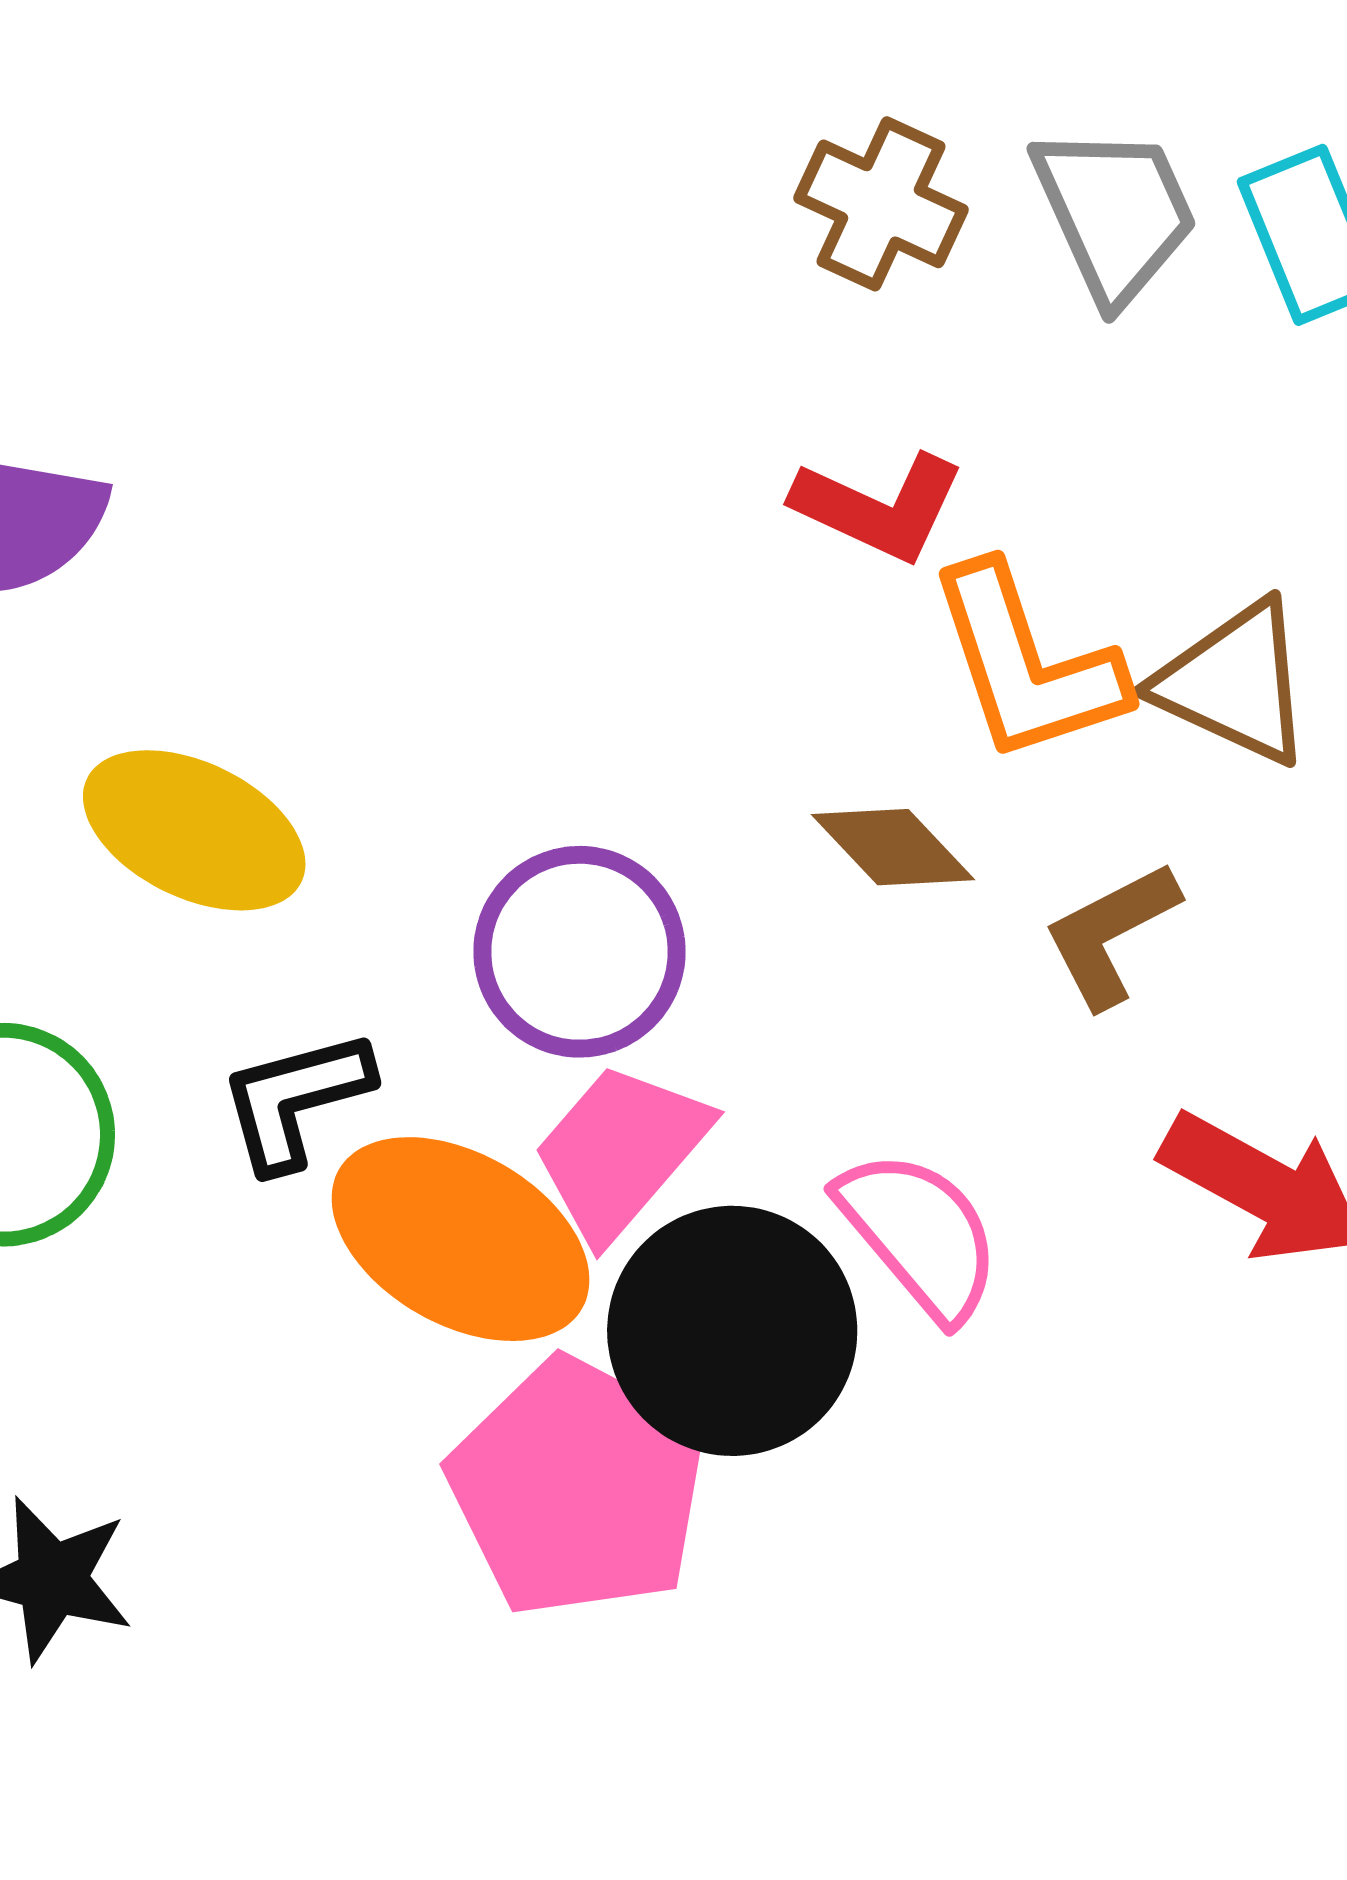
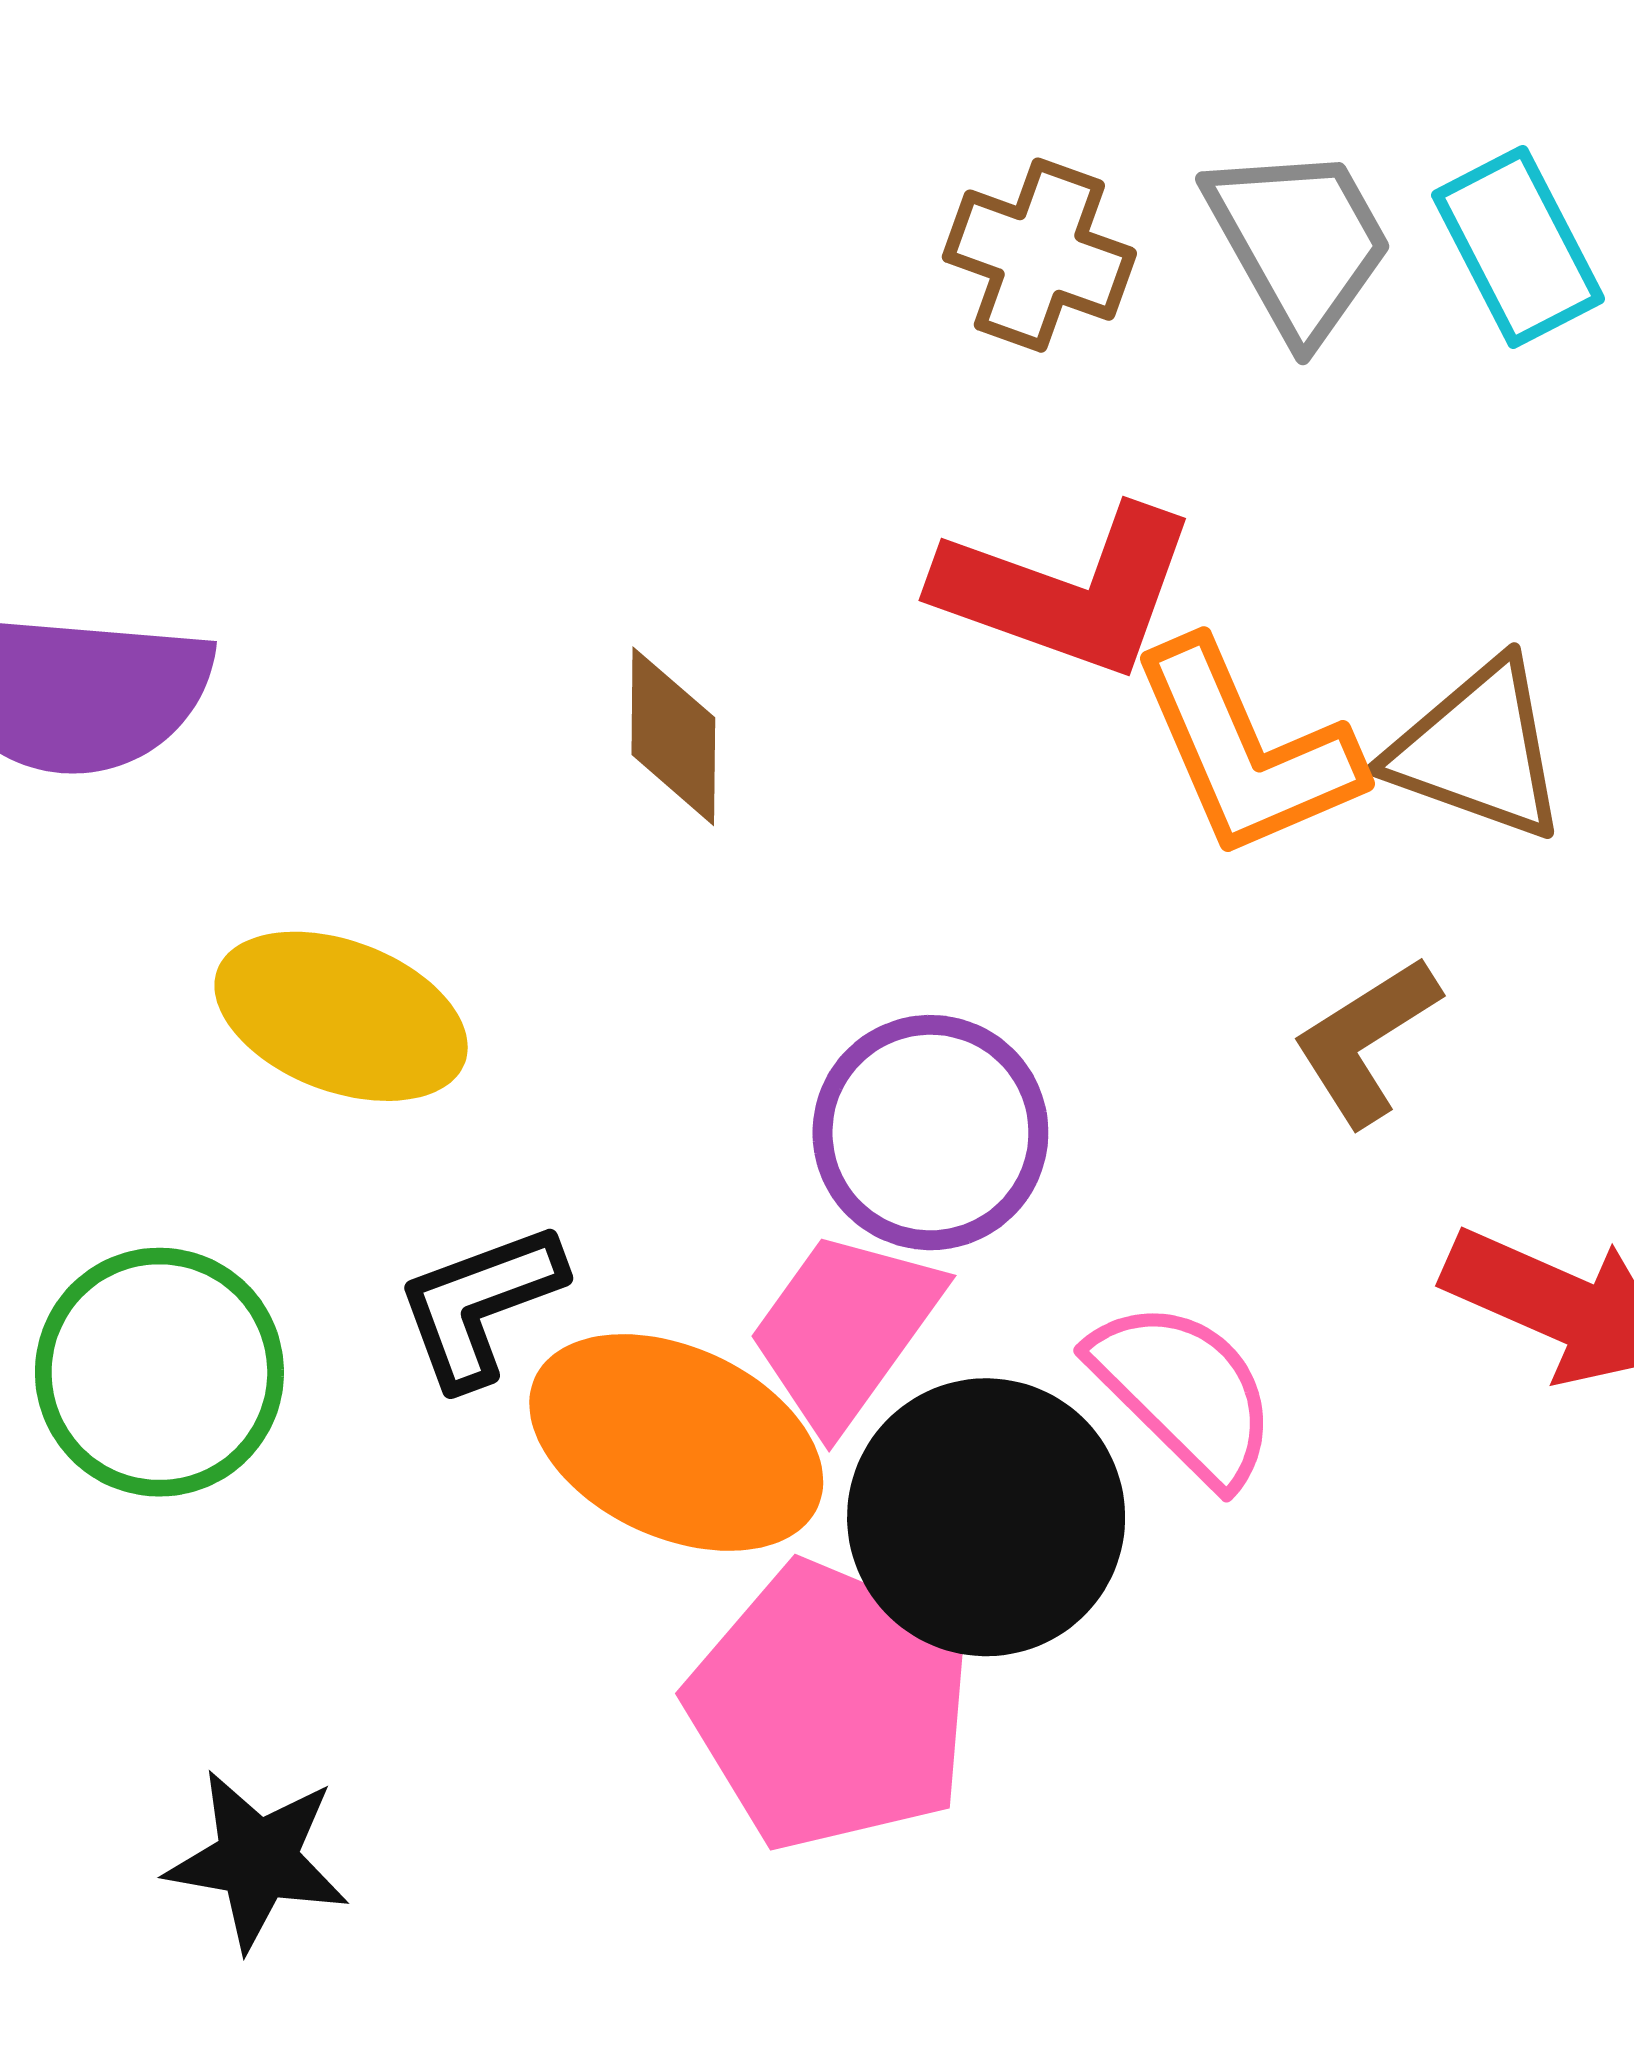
red L-shape: (879, 507) -> (1067, 591), size x1.4
brown diamond: (893, 847) -> (673, 736), moved, turned 49
purple circle: (580, 952) -> (930, 1133), moved

